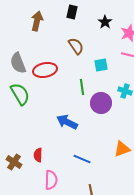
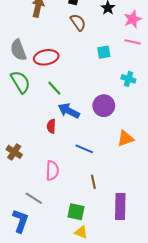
brown semicircle: (76, 46) -> (78, 22), moved
green line: (82, 87) -> (54, 88), moved, turned -35
purple circle: (101, 103) -> (104, 106), moved
red semicircle: (38, 155) -> (51, 126), moved

